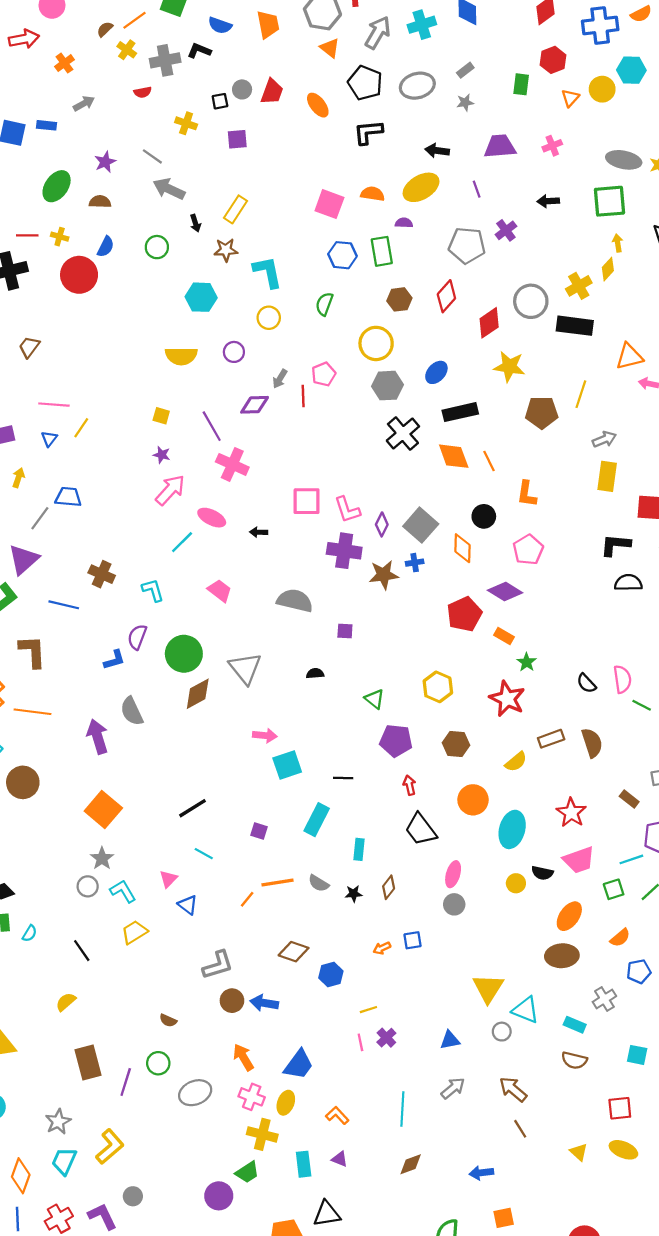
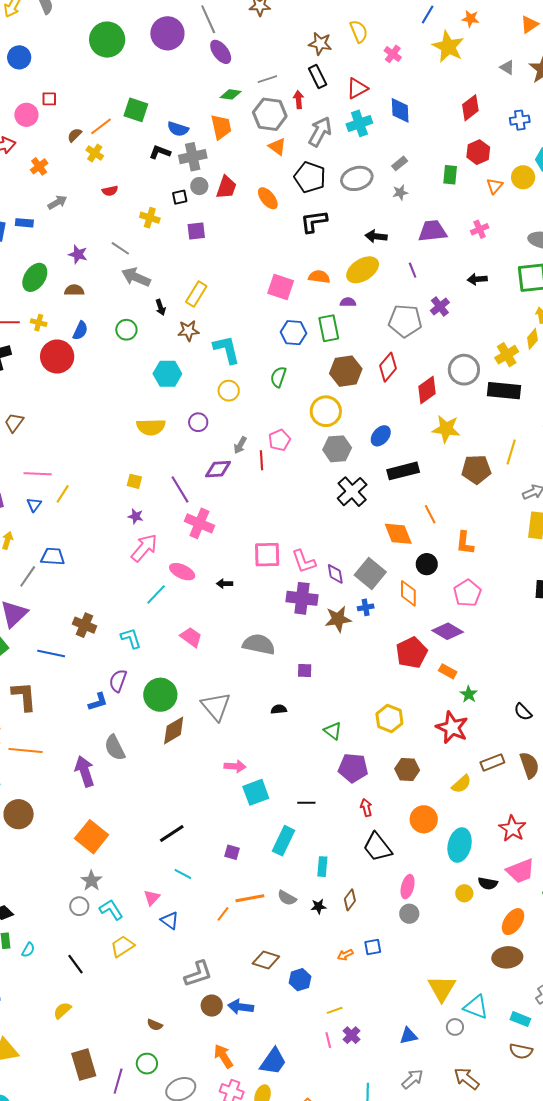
blue cross: (600, 25) -> (520, 120), size x0.6
gray cross: (165, 60) -> (193, 157), moved
purple star: (105, 162) -> (78, 254), turned -30
brown hexagon: (399, 299) -> (346, 371), size x1.4
orange diamond: (454, 456) -> (398, 534), moved
purple diamond: (382, 524) -> (335, 574), turned -35

